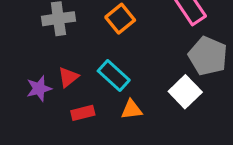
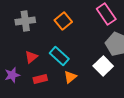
purple star: (39, 88) -> (12, 75), moved
orange triangle: (132, 110) -> (70, 77), turned -32

